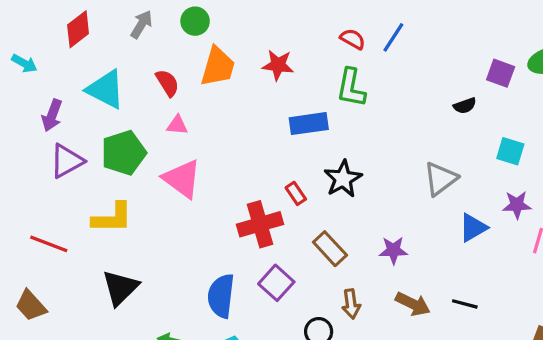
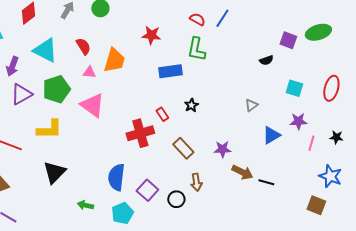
orange trapezoid: (218, 67) -> (114, 60), moved
black star: (343, 179) -> (191, 105), size x0.6
gray triangle: (440, 179) -> (251, 105), size x0.6
purple square: (276, 283) -> (147, 190), moved
brown arrow: (413, 304) -> (242, 172), moved

